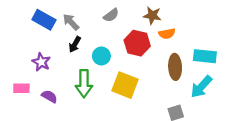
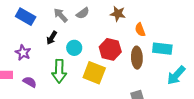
gray arrow: (71, 22) -> (61, 15), moved
orange semicircle: (167, 34) -> (140, 30), moved, turned 80
red hexagon: (137, 43) -> (110, 49), moved
cyan arrow: (201, 87) -> (176, 75), moved

